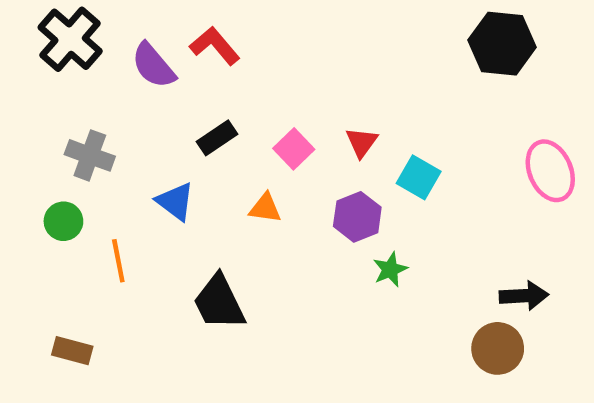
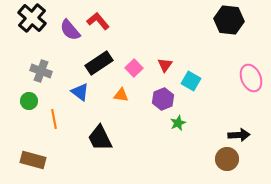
black rectangle: (217, 138) -> (99, 63), size x1.5
brown rectangle: (72, 351) -> (33, 160), size x1.4

